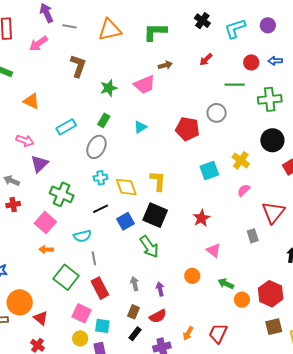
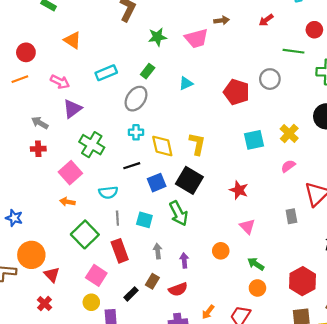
red star: (201, 218) -> (239, 190), turned -30
orange circle: (242, 300) -> (257, 288), moved
cyan square: (102, 326) -> (144, 220), moved
black rectangle: (135, 334) -> (131, 294), moved

